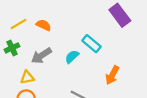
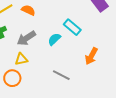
yellow triangle: (27, 77) -> (21, 59), moved

